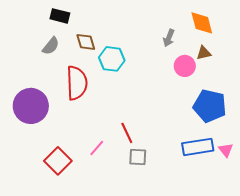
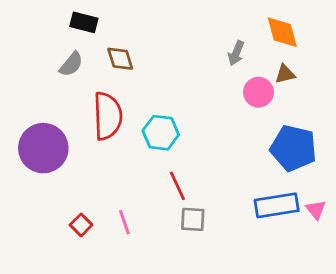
cyan hexagon: (112, 59) -> (161, 133), moved
pink line: (97, 148) -> (124, 222), moved, turned -60
red square: (58, 161) -> (81, 225), size x0.6

